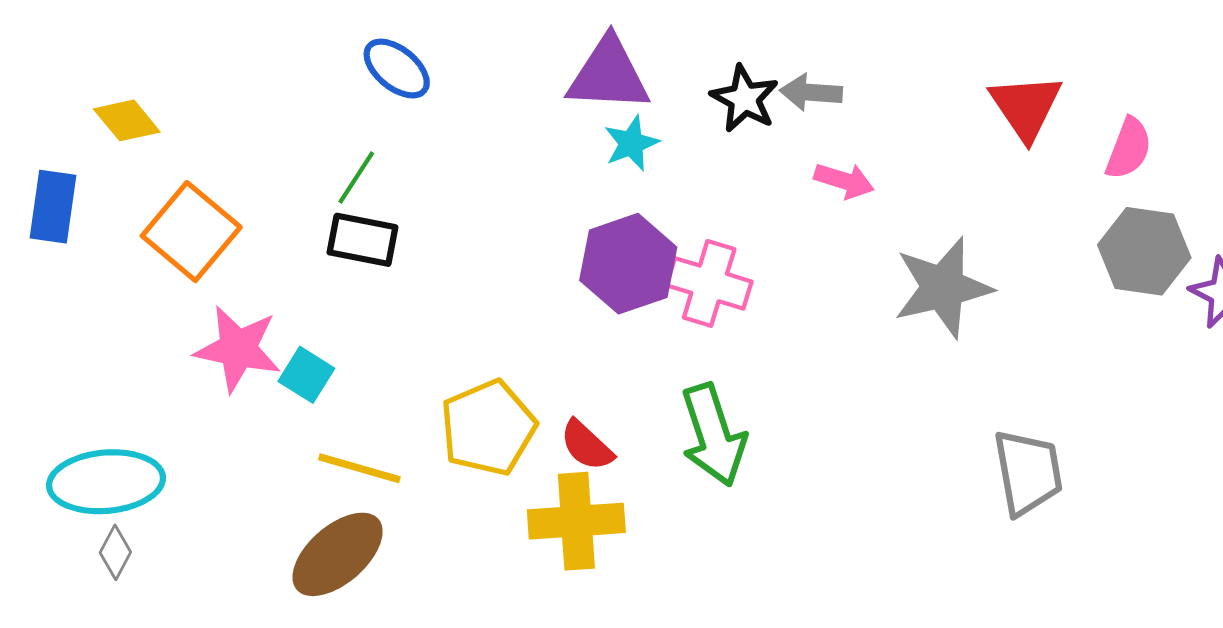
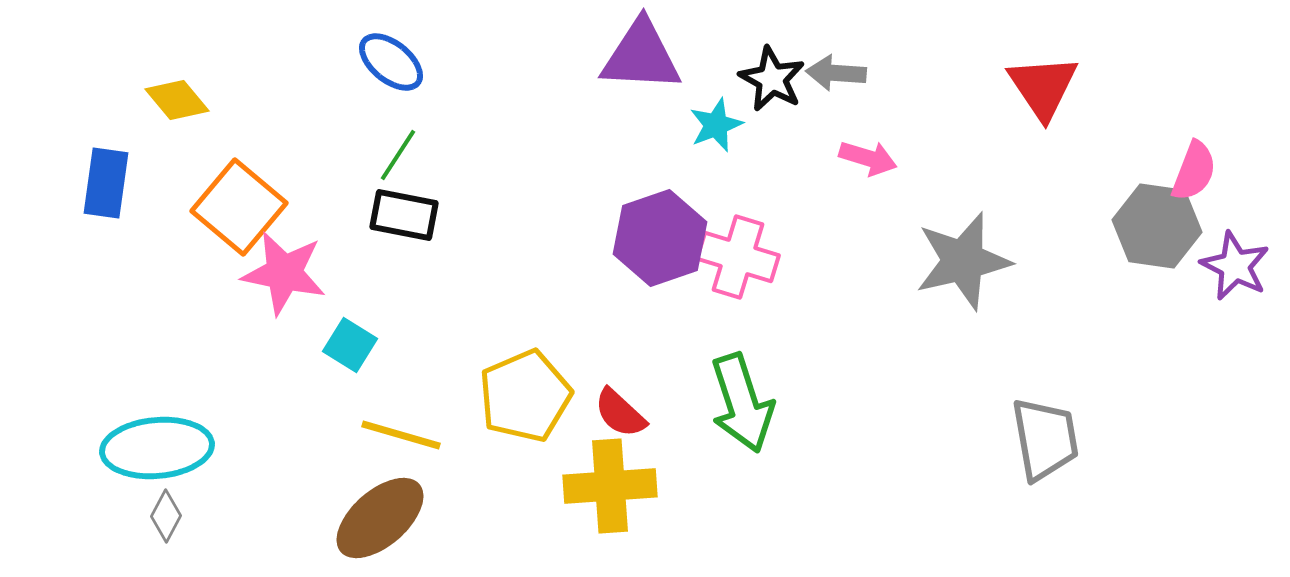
blue ellipse: (397, 69) -> (391, 62), moved
cyan star: (631, 143) -> (716, 125), moved
pink semicircle: (1129, 148) -> (1194, 171), moved
pink star: (238, 349) -> (284, 273), moved

